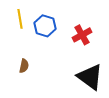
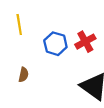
blue hexagon: (45, 26) -> (55, 44), moved

